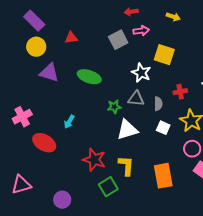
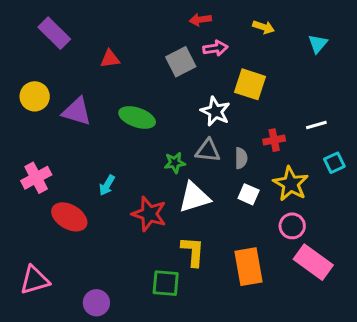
yellow circle: (36, 47) -> (35, 96), moved
red star: (94, 160) -> (149, 214), moved
green square: (108, 187) -> (166, 283), turned 36

